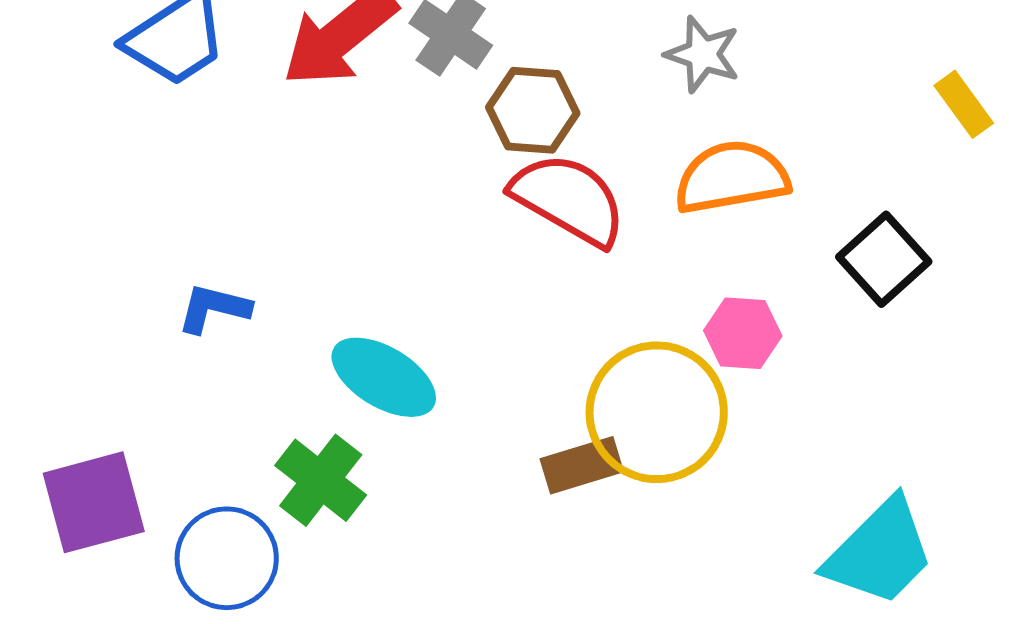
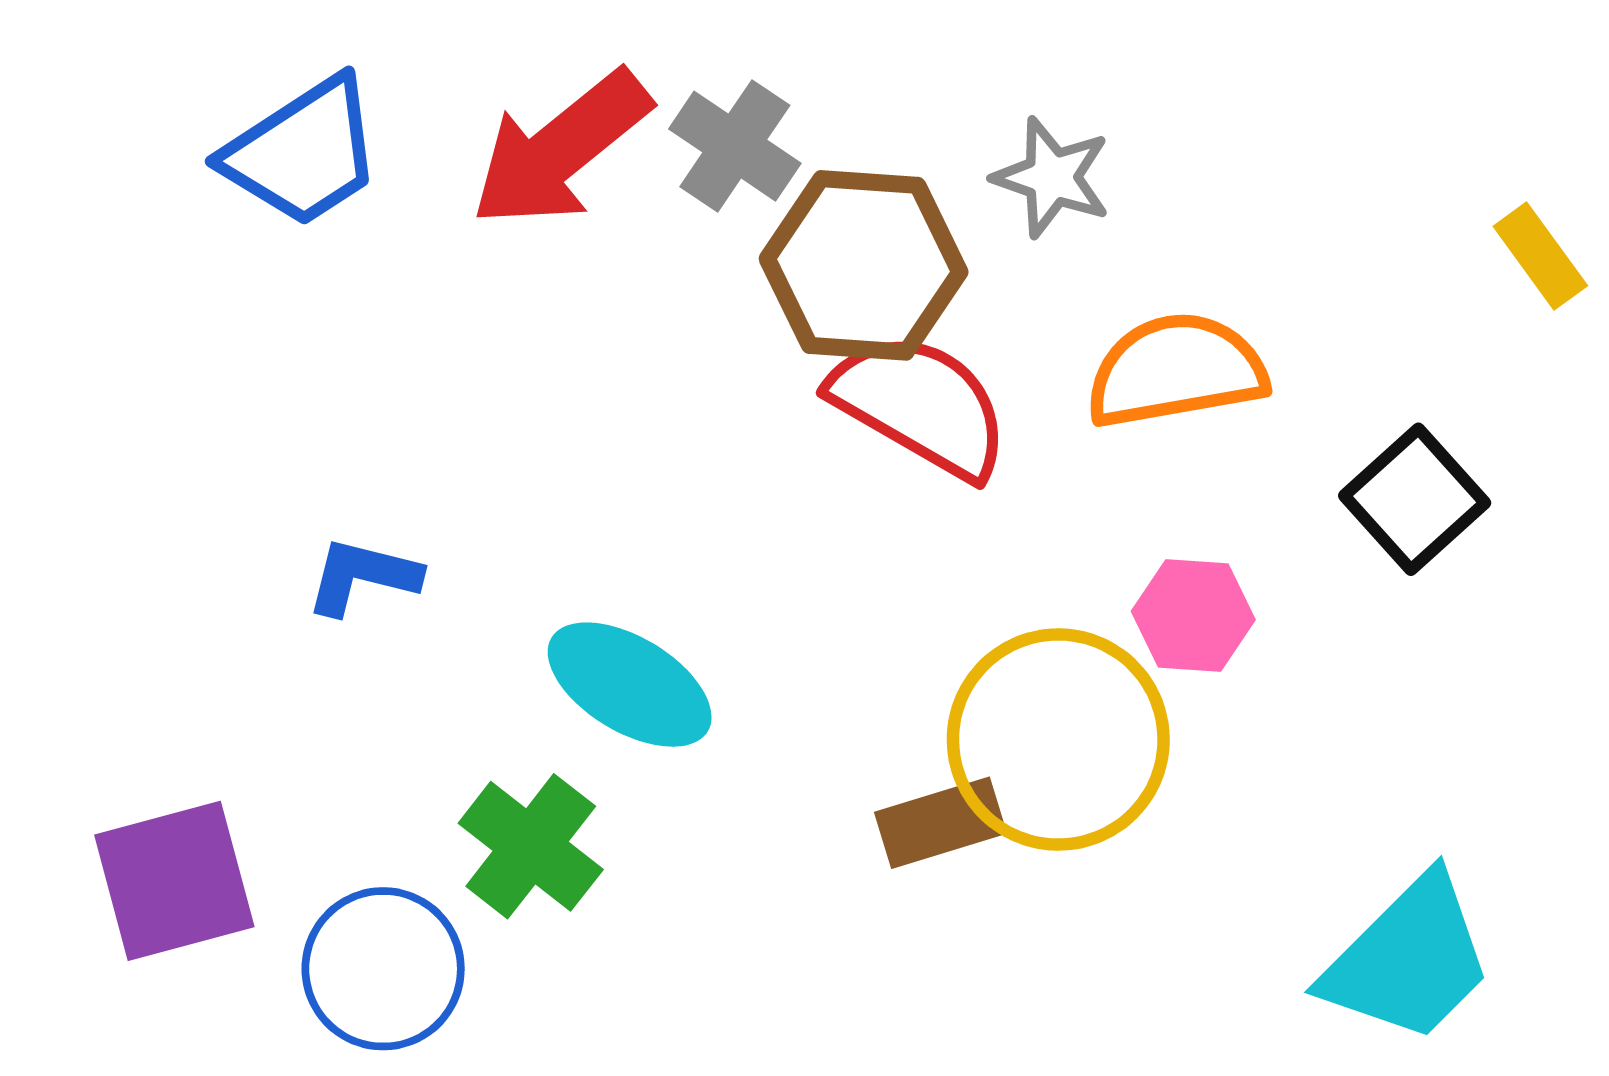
gray star: (703, 54) -> (1052, 177), moved
brown hexagon: (533, 110) -> (864, 265), size x1.4

